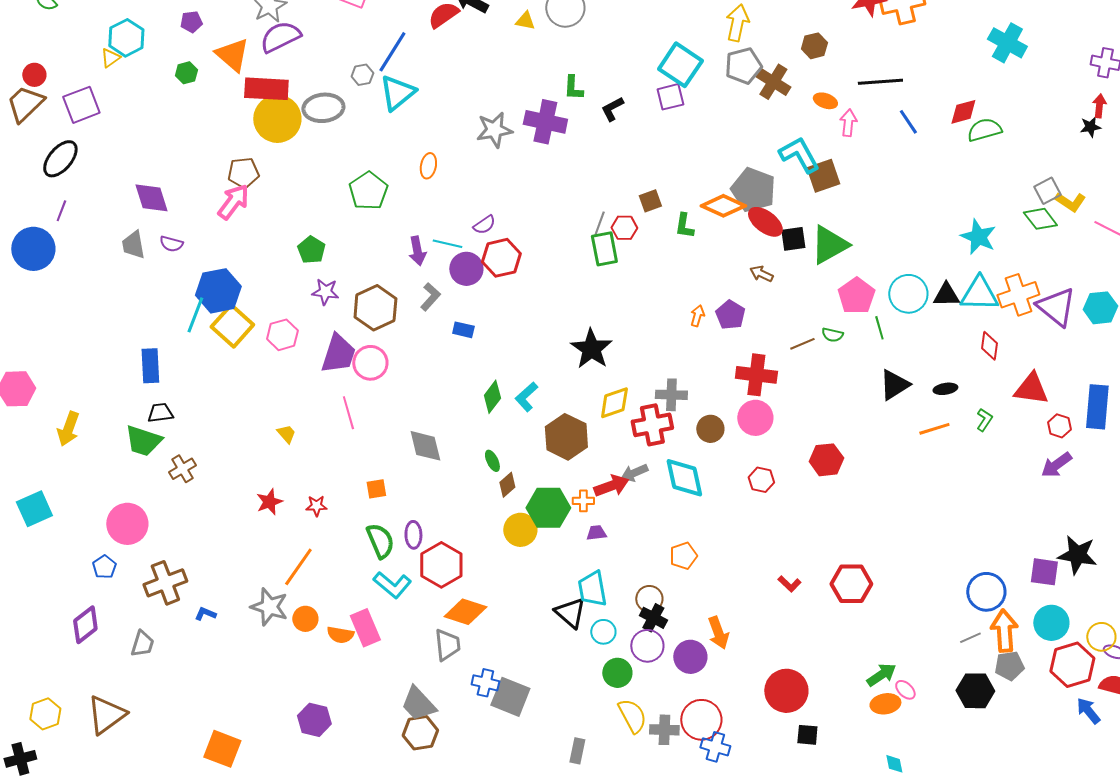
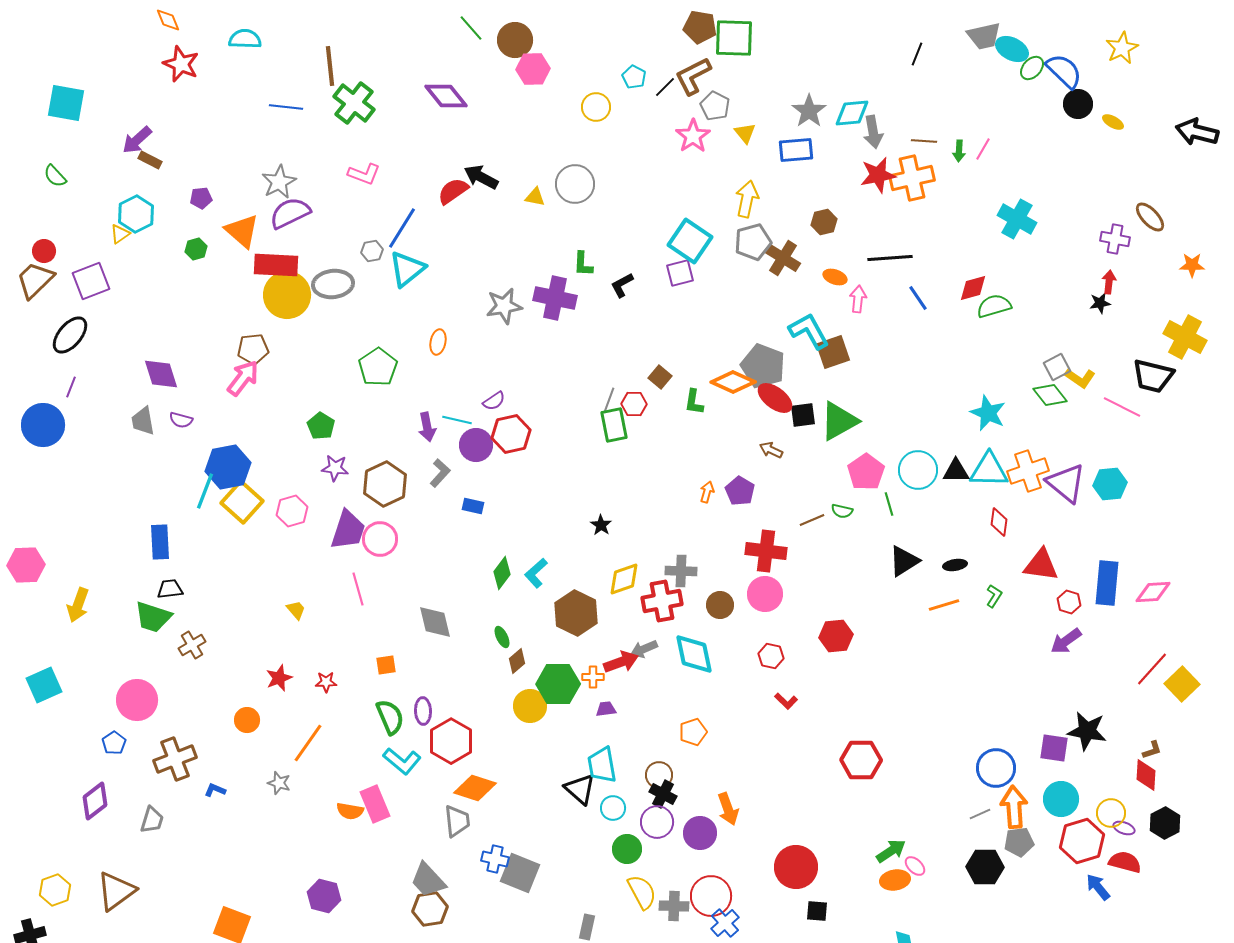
brown square: (650, 201) -> (660, 377), turned -30
black star: (591, 349) -> (601, 525), size x0.5
red L-shape: (789, 584) -> (786, 701), moved
gray star: (269, 607) -> (279, 783), size x0.6
orange circle: (305, 619) -> (247, 720), moved
blue cross: (715, 747) -> (725, 923), turned 32

